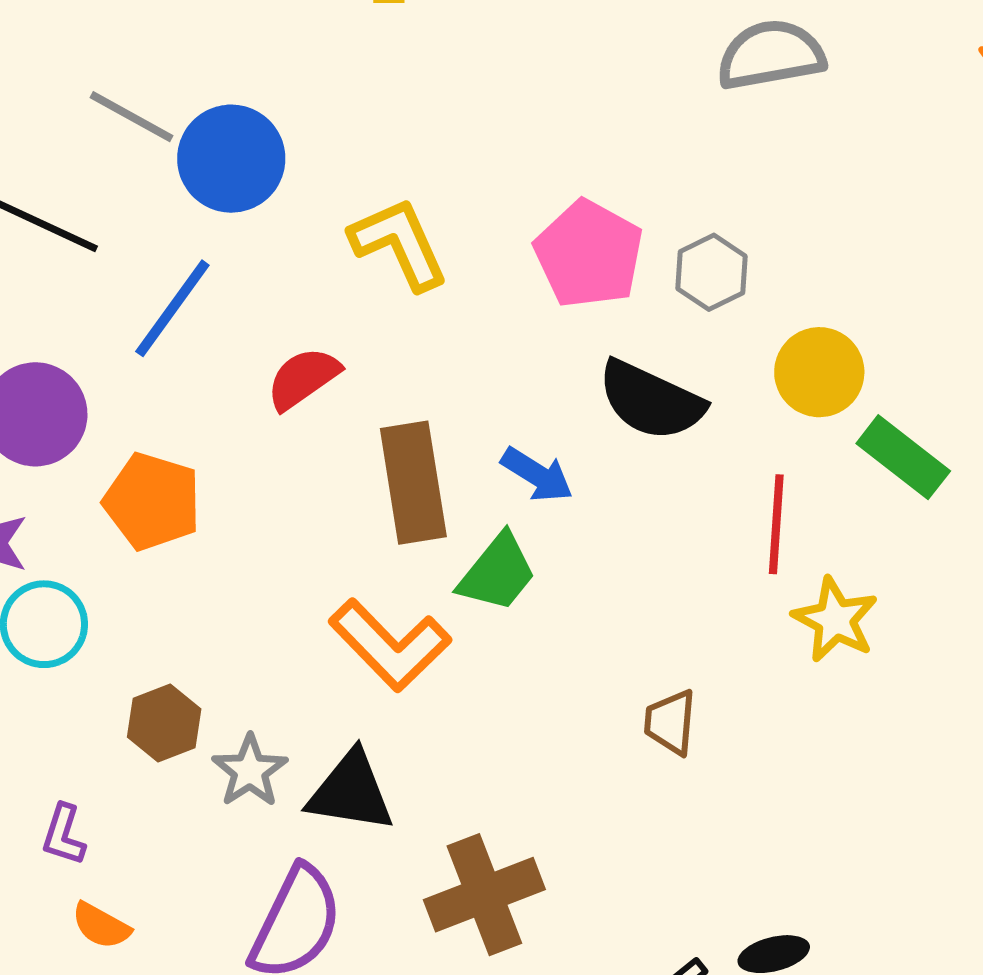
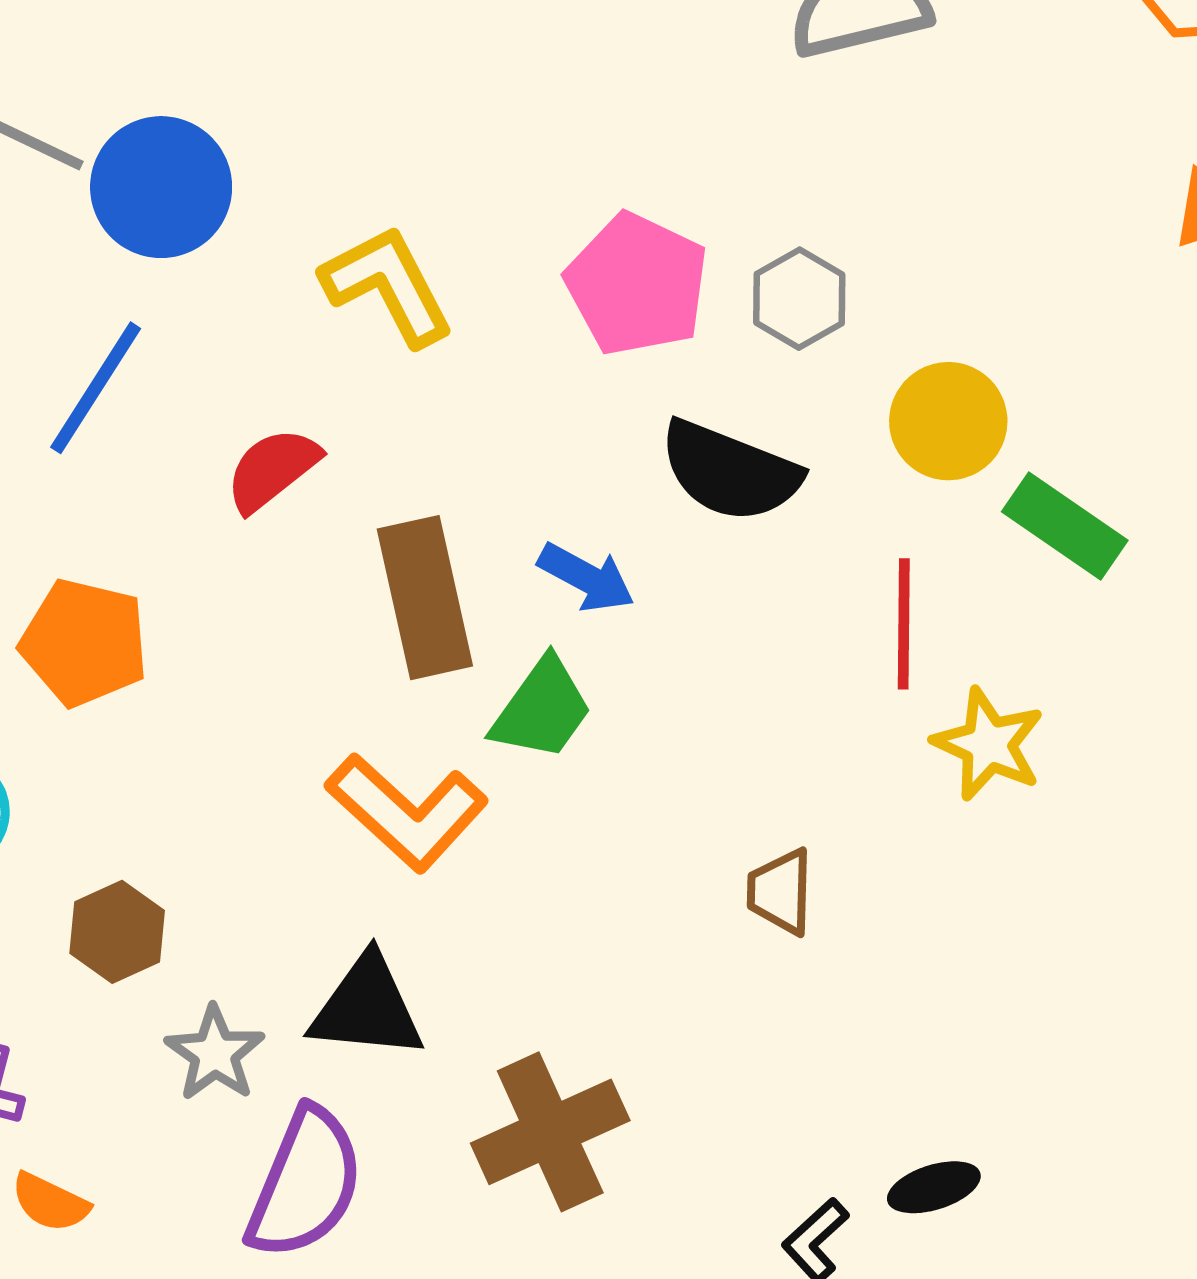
gray star: (250, 771) -> (215, 1053), moved

